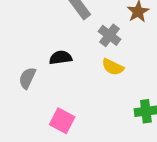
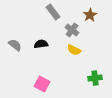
gray semicircle: (27, 78) -> (15, 45), moved, turned 104

